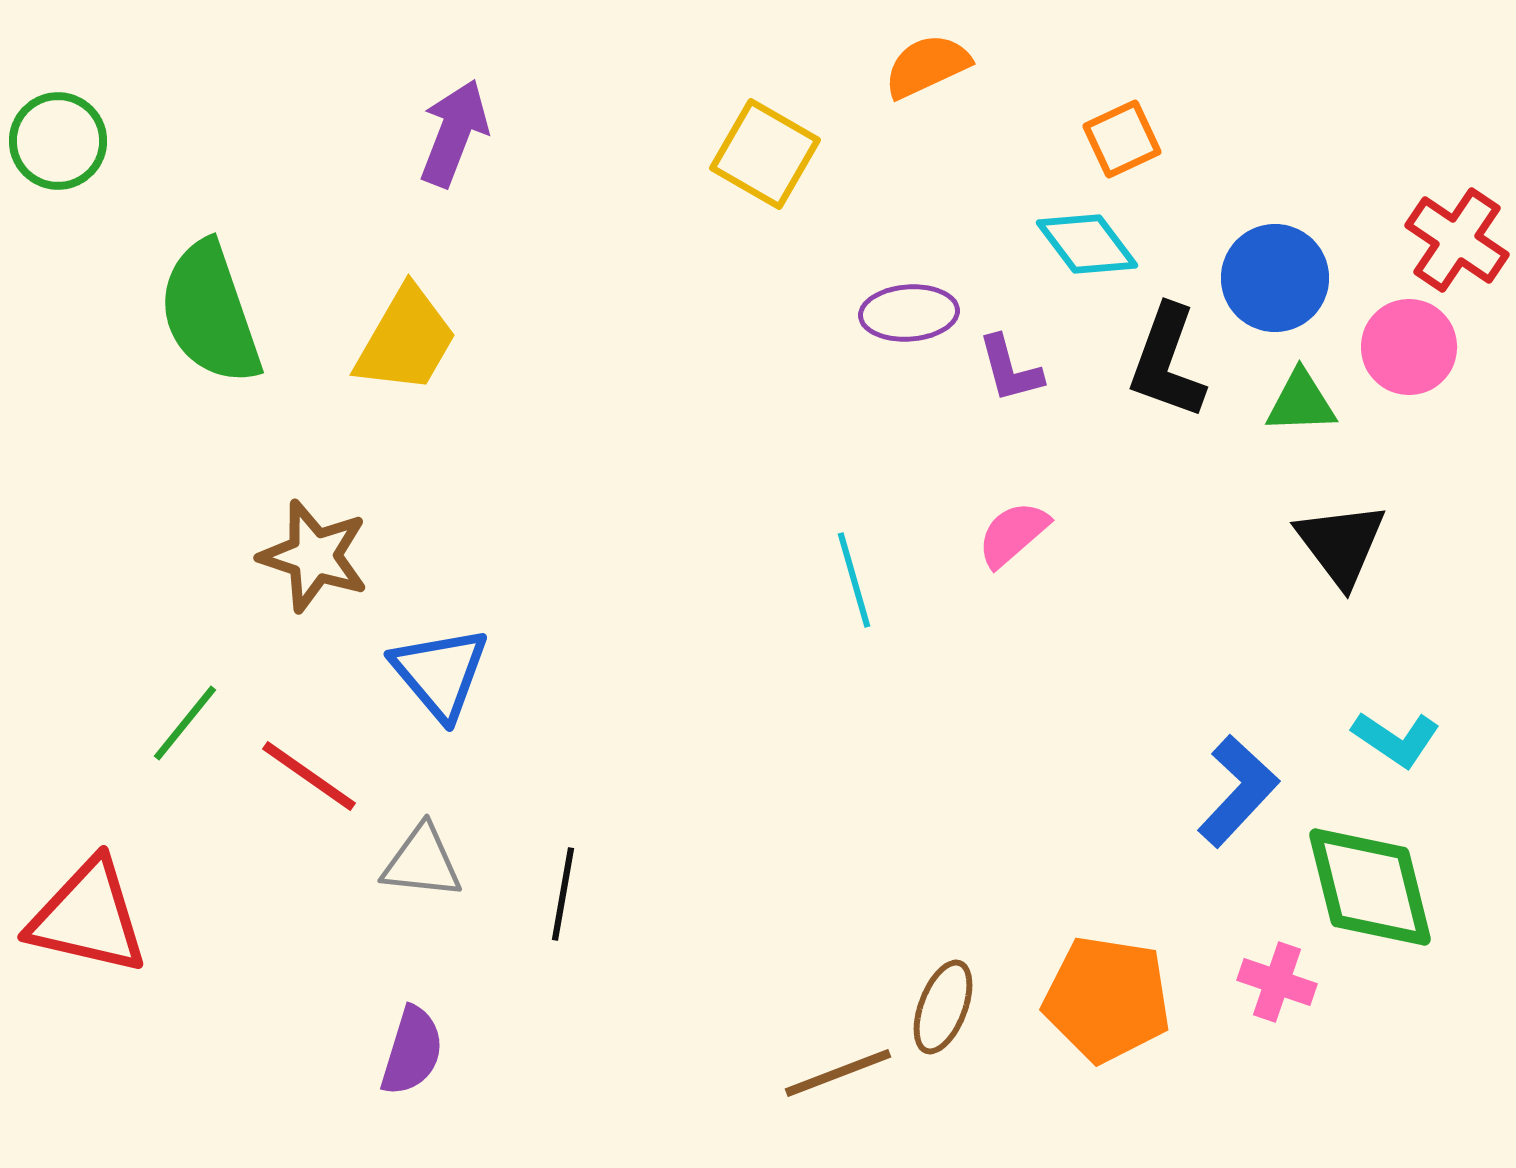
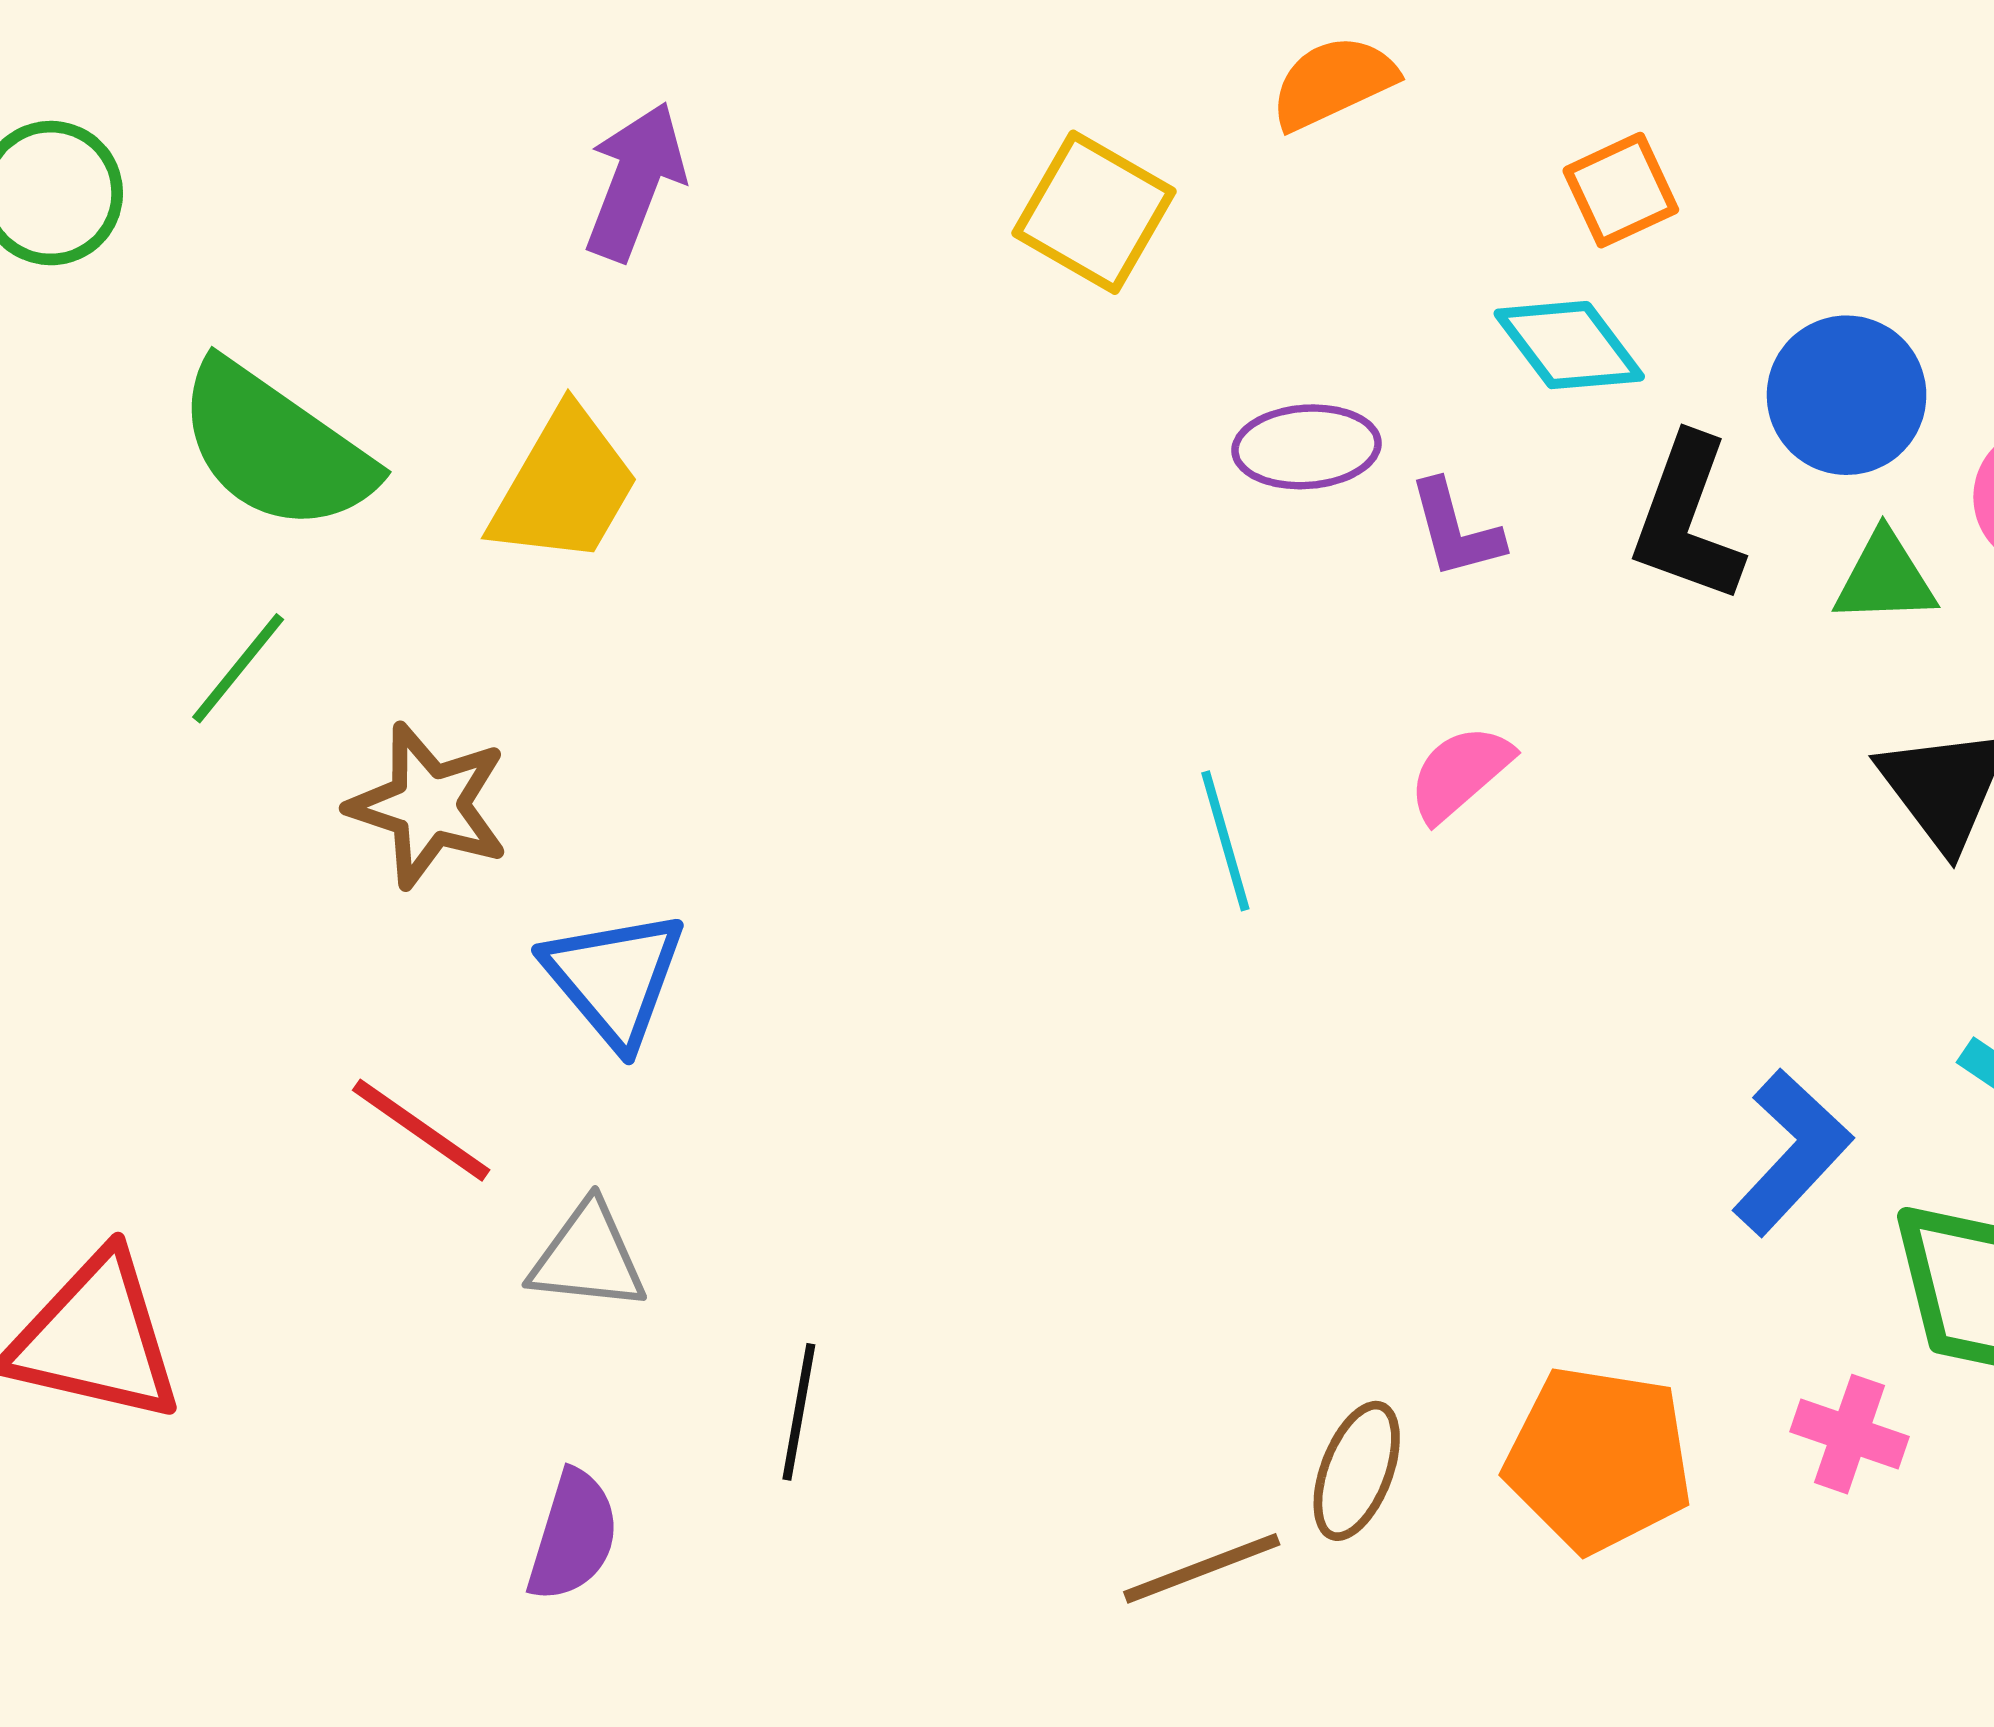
green semicircle: (210, 313) -> (275, 447), turned -36
green line: (185, 723) -> (238, 668), moved
black line: (563, 894) -> (799, 1412), moved

